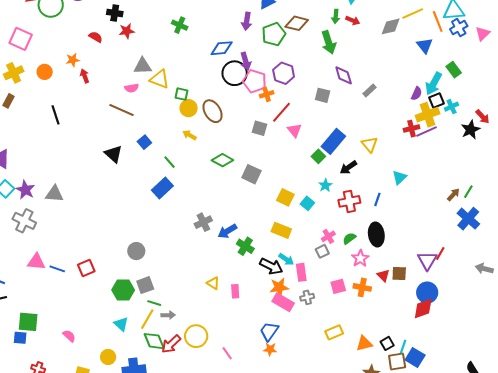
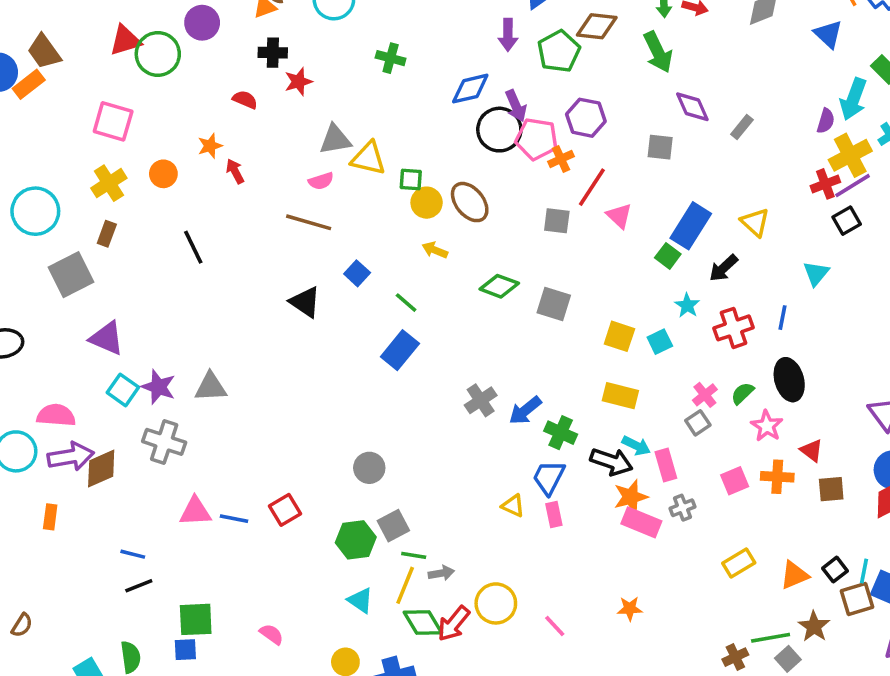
black square: (437, 101) -> (847, 221), moved
cyan square: (307, 203) -> (660, 342), turned 32
brown square: (399, 273) -> (831, 489), moved
blue trapezoid: (269, 331) -> (549, 477), moved

